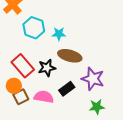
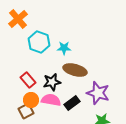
red rectangle: (23, 66) -> (28, 80), size x0.7
orange circle: (14, 86) -> (31, 100), moved
pink semicircle: (44, 97) -> (51, 100), moved

